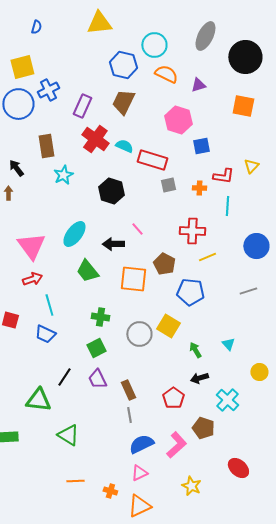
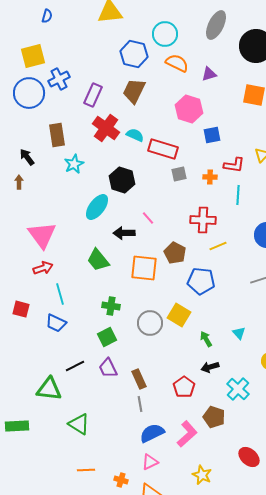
cyan ellipse: (74, 234) -> (97, 207), moved
black line: (64, 377) -> (75, 366), turned 30

